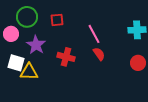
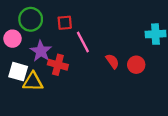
pink line: (94, 34) -> (83, 42), moved
red cross: (66, 57) -> (58, 65), moved
red circle: (138, 63) -> (136, 65), moved

